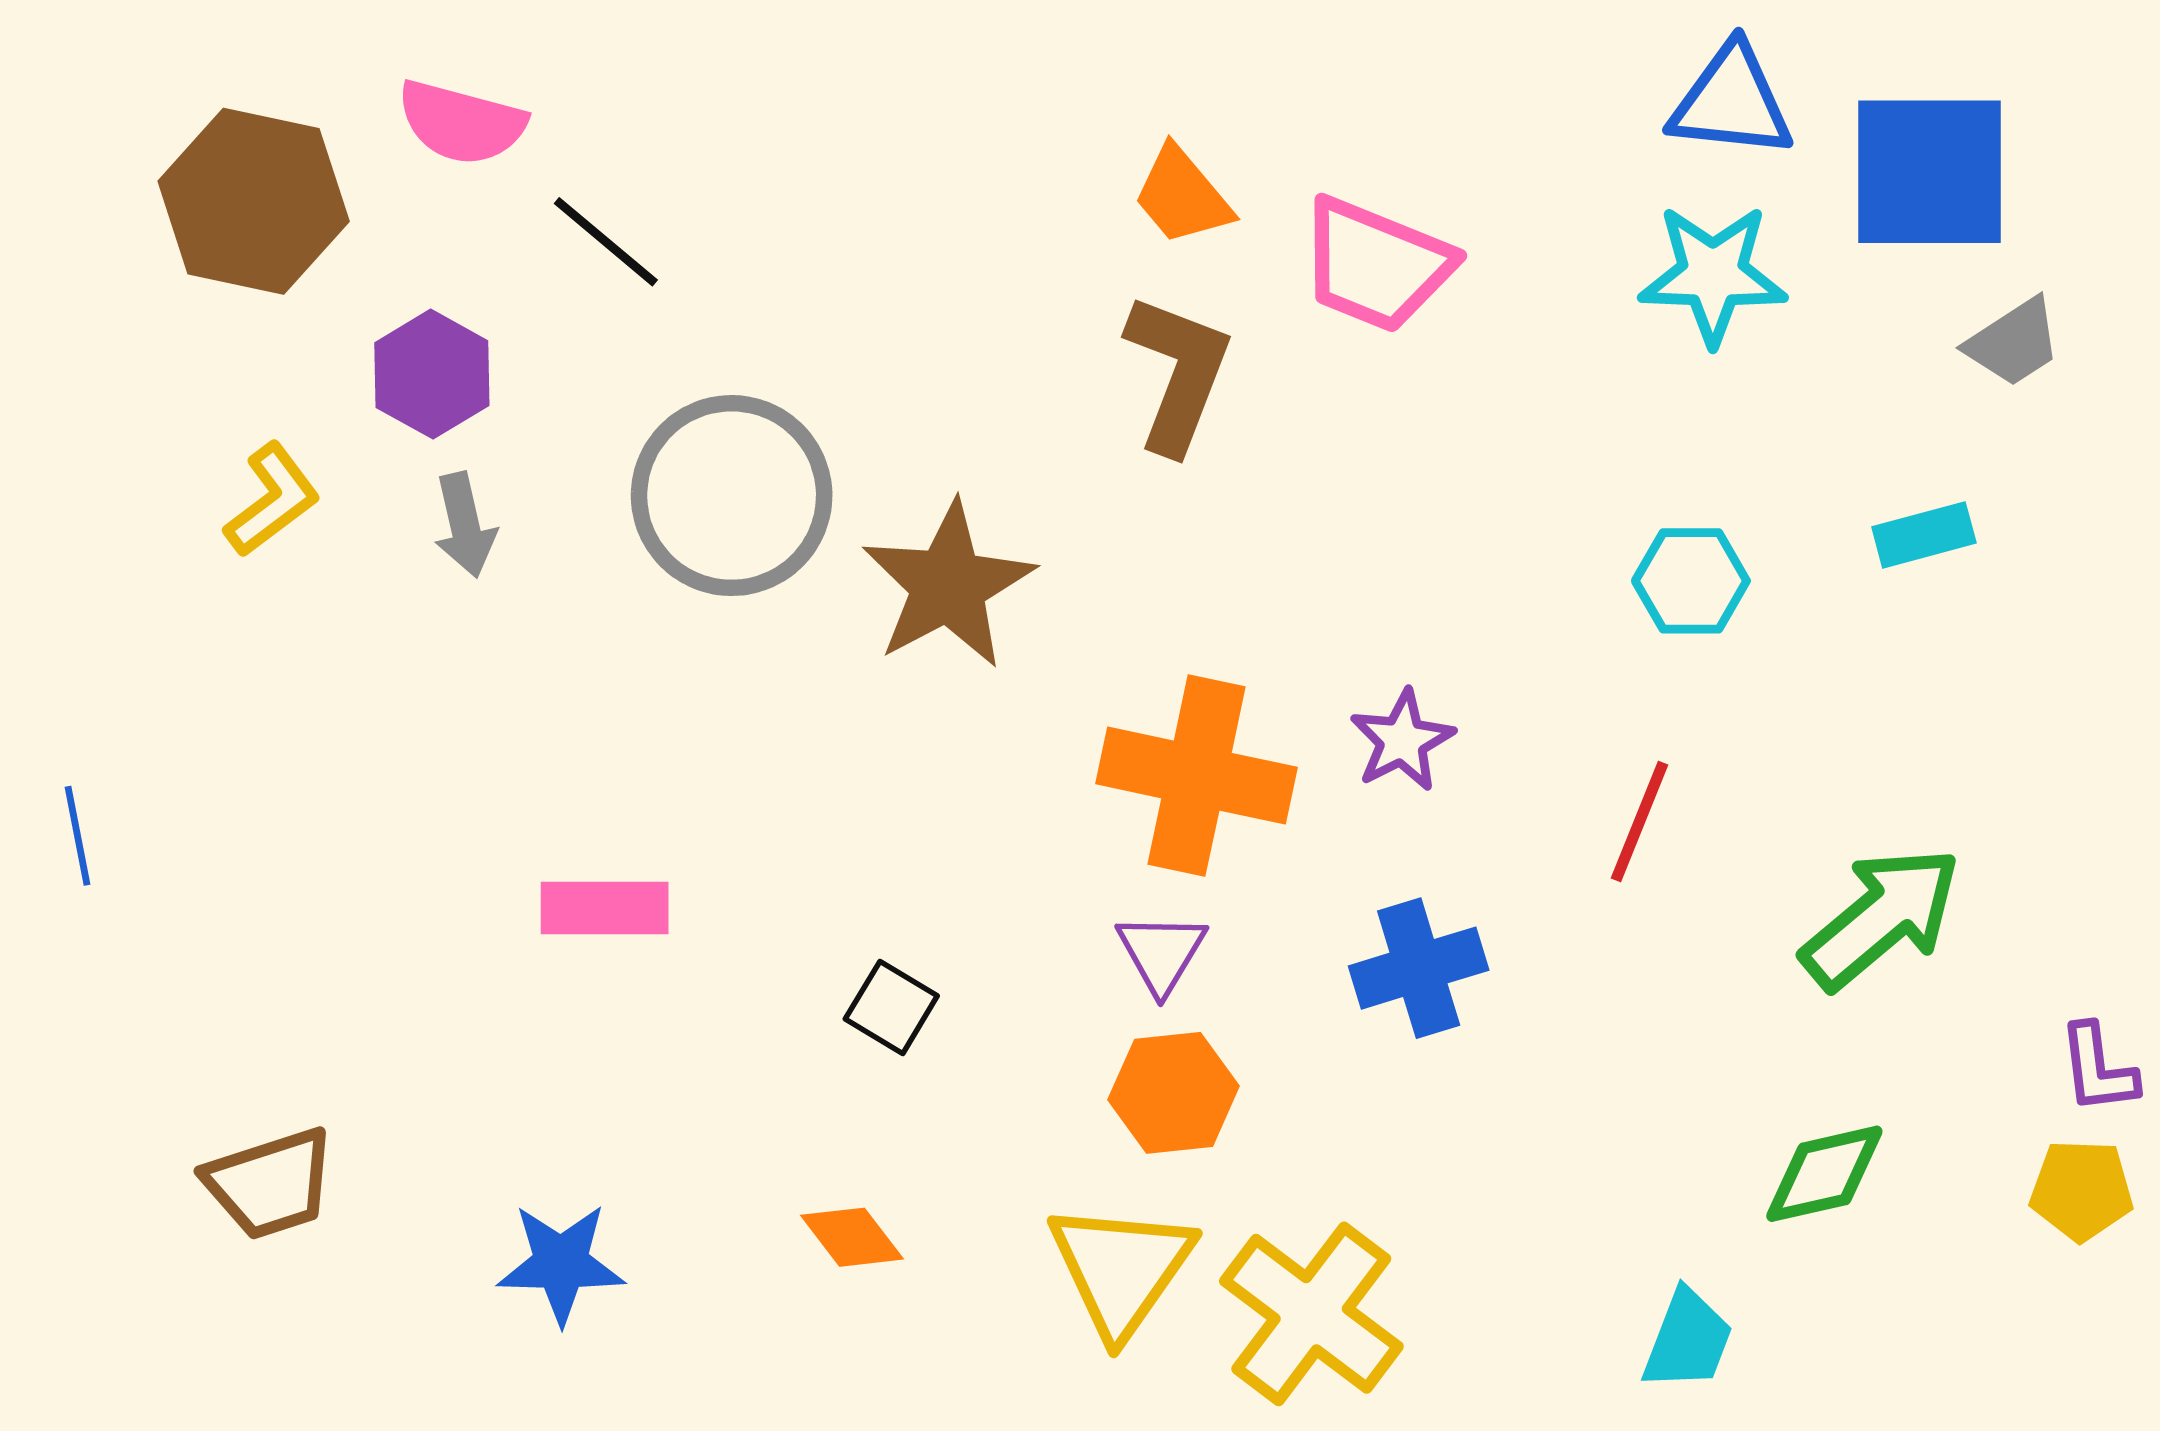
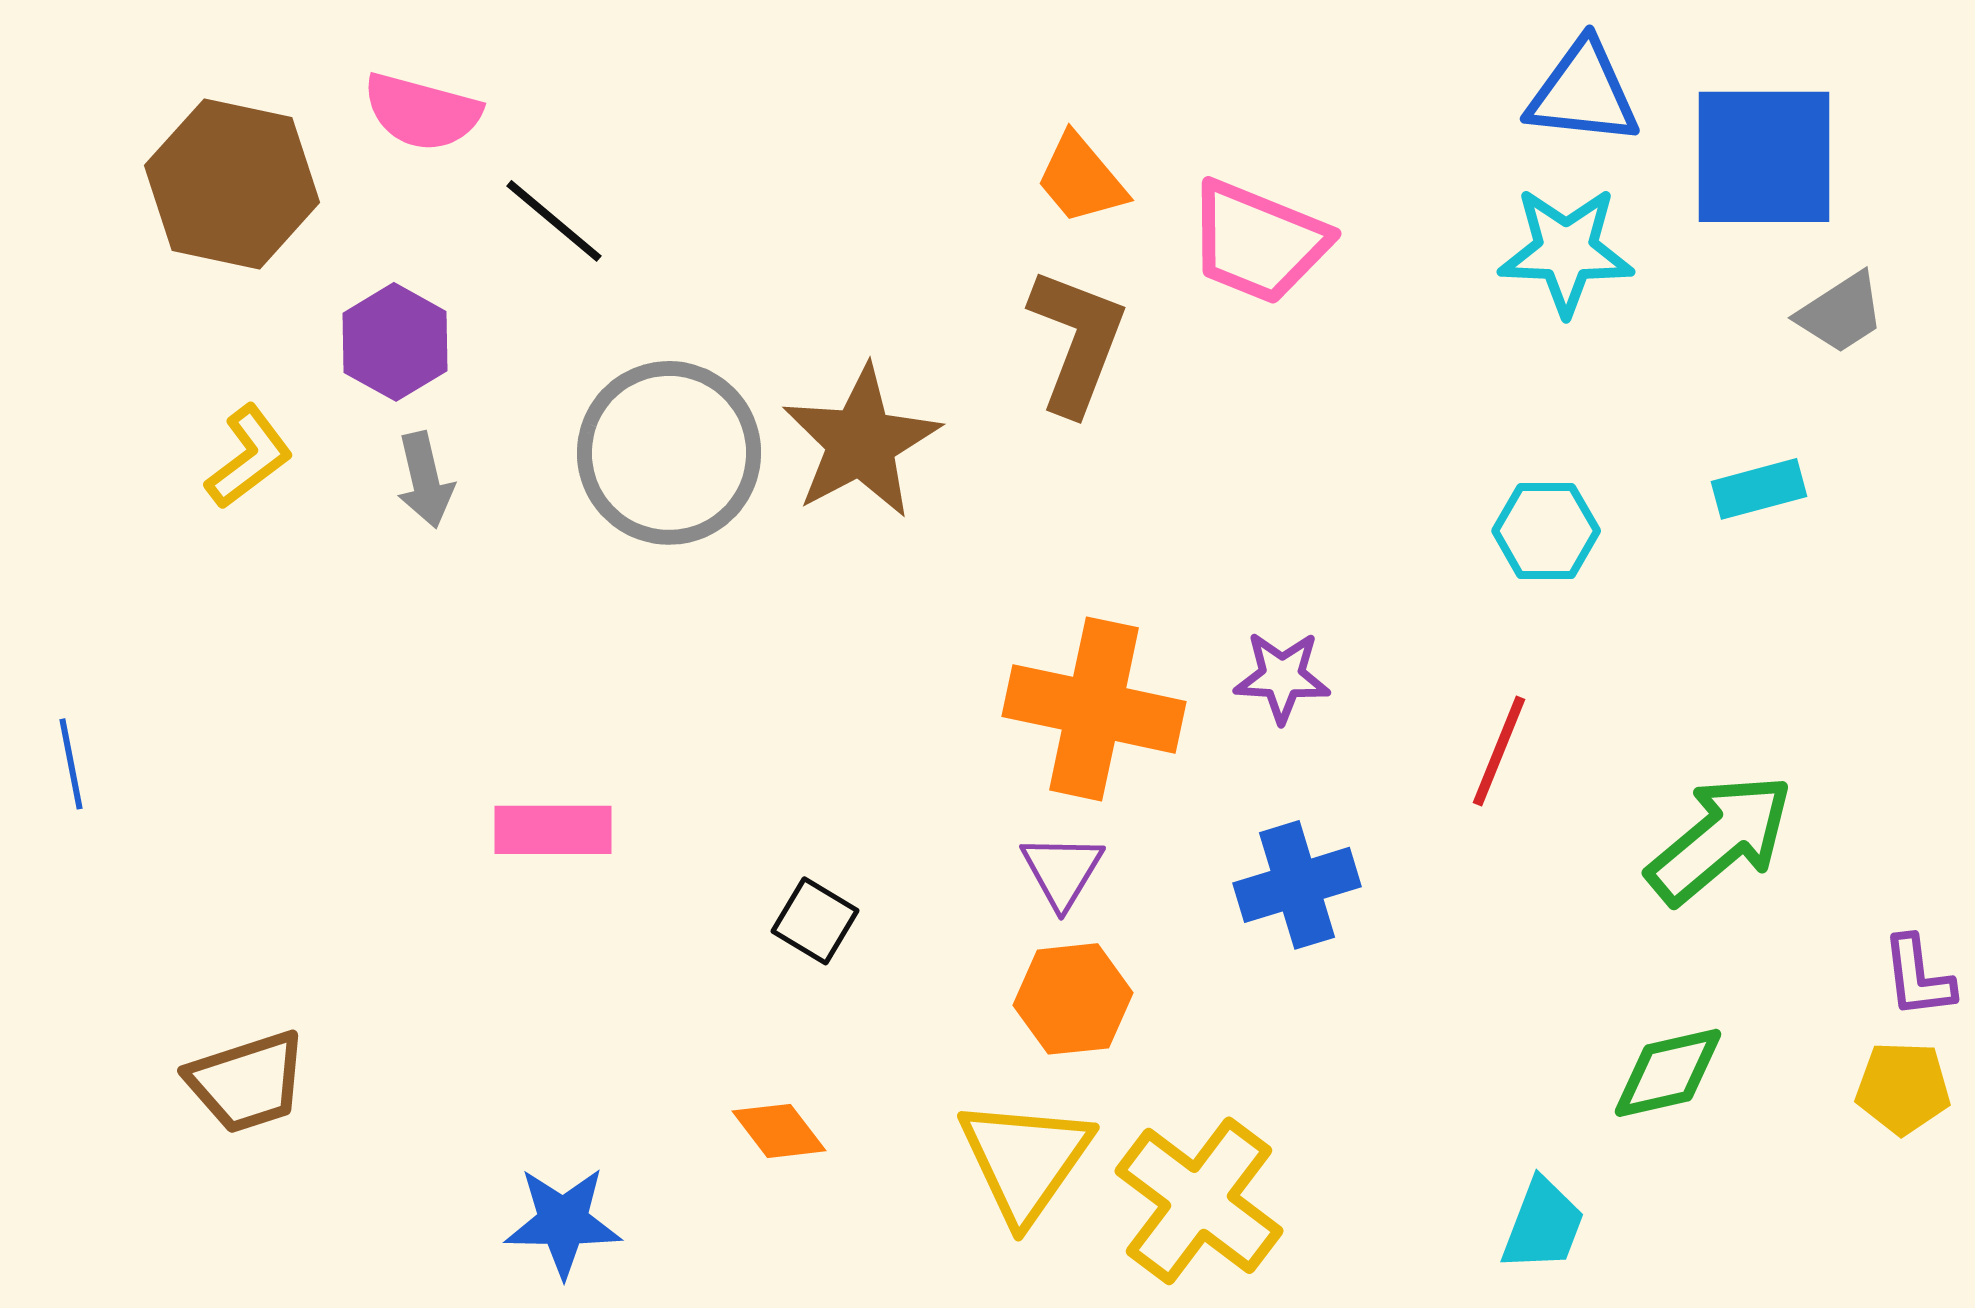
brown star: (948, 585) -> (861, 442), moved
purple star: (1402, 741) -> (1282, 677), turned 30
blue star: (561, 1263) -> (563, 1222), moved

